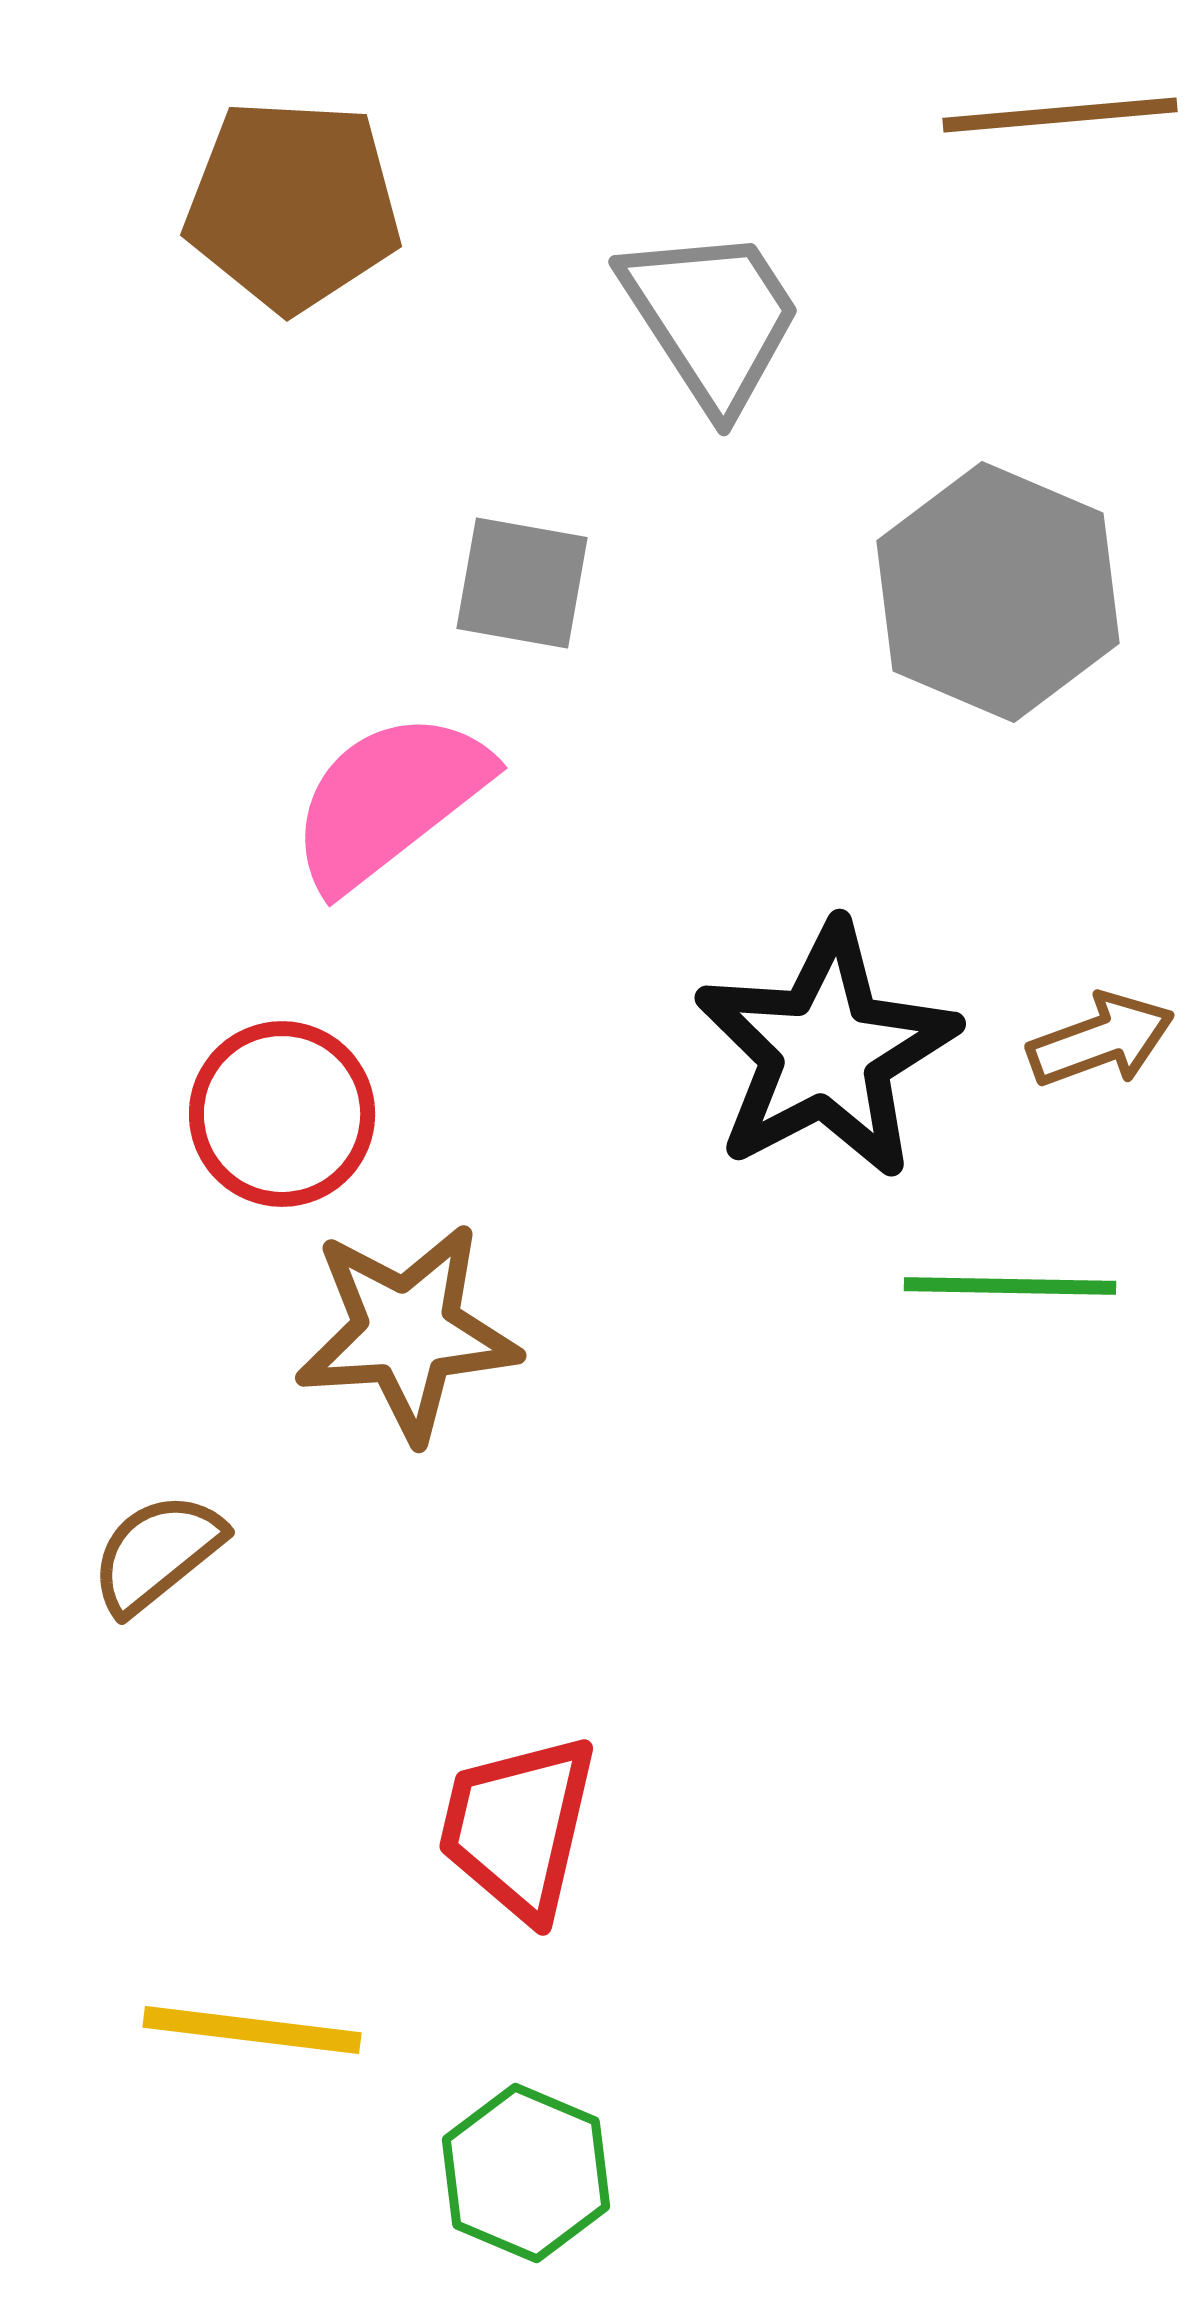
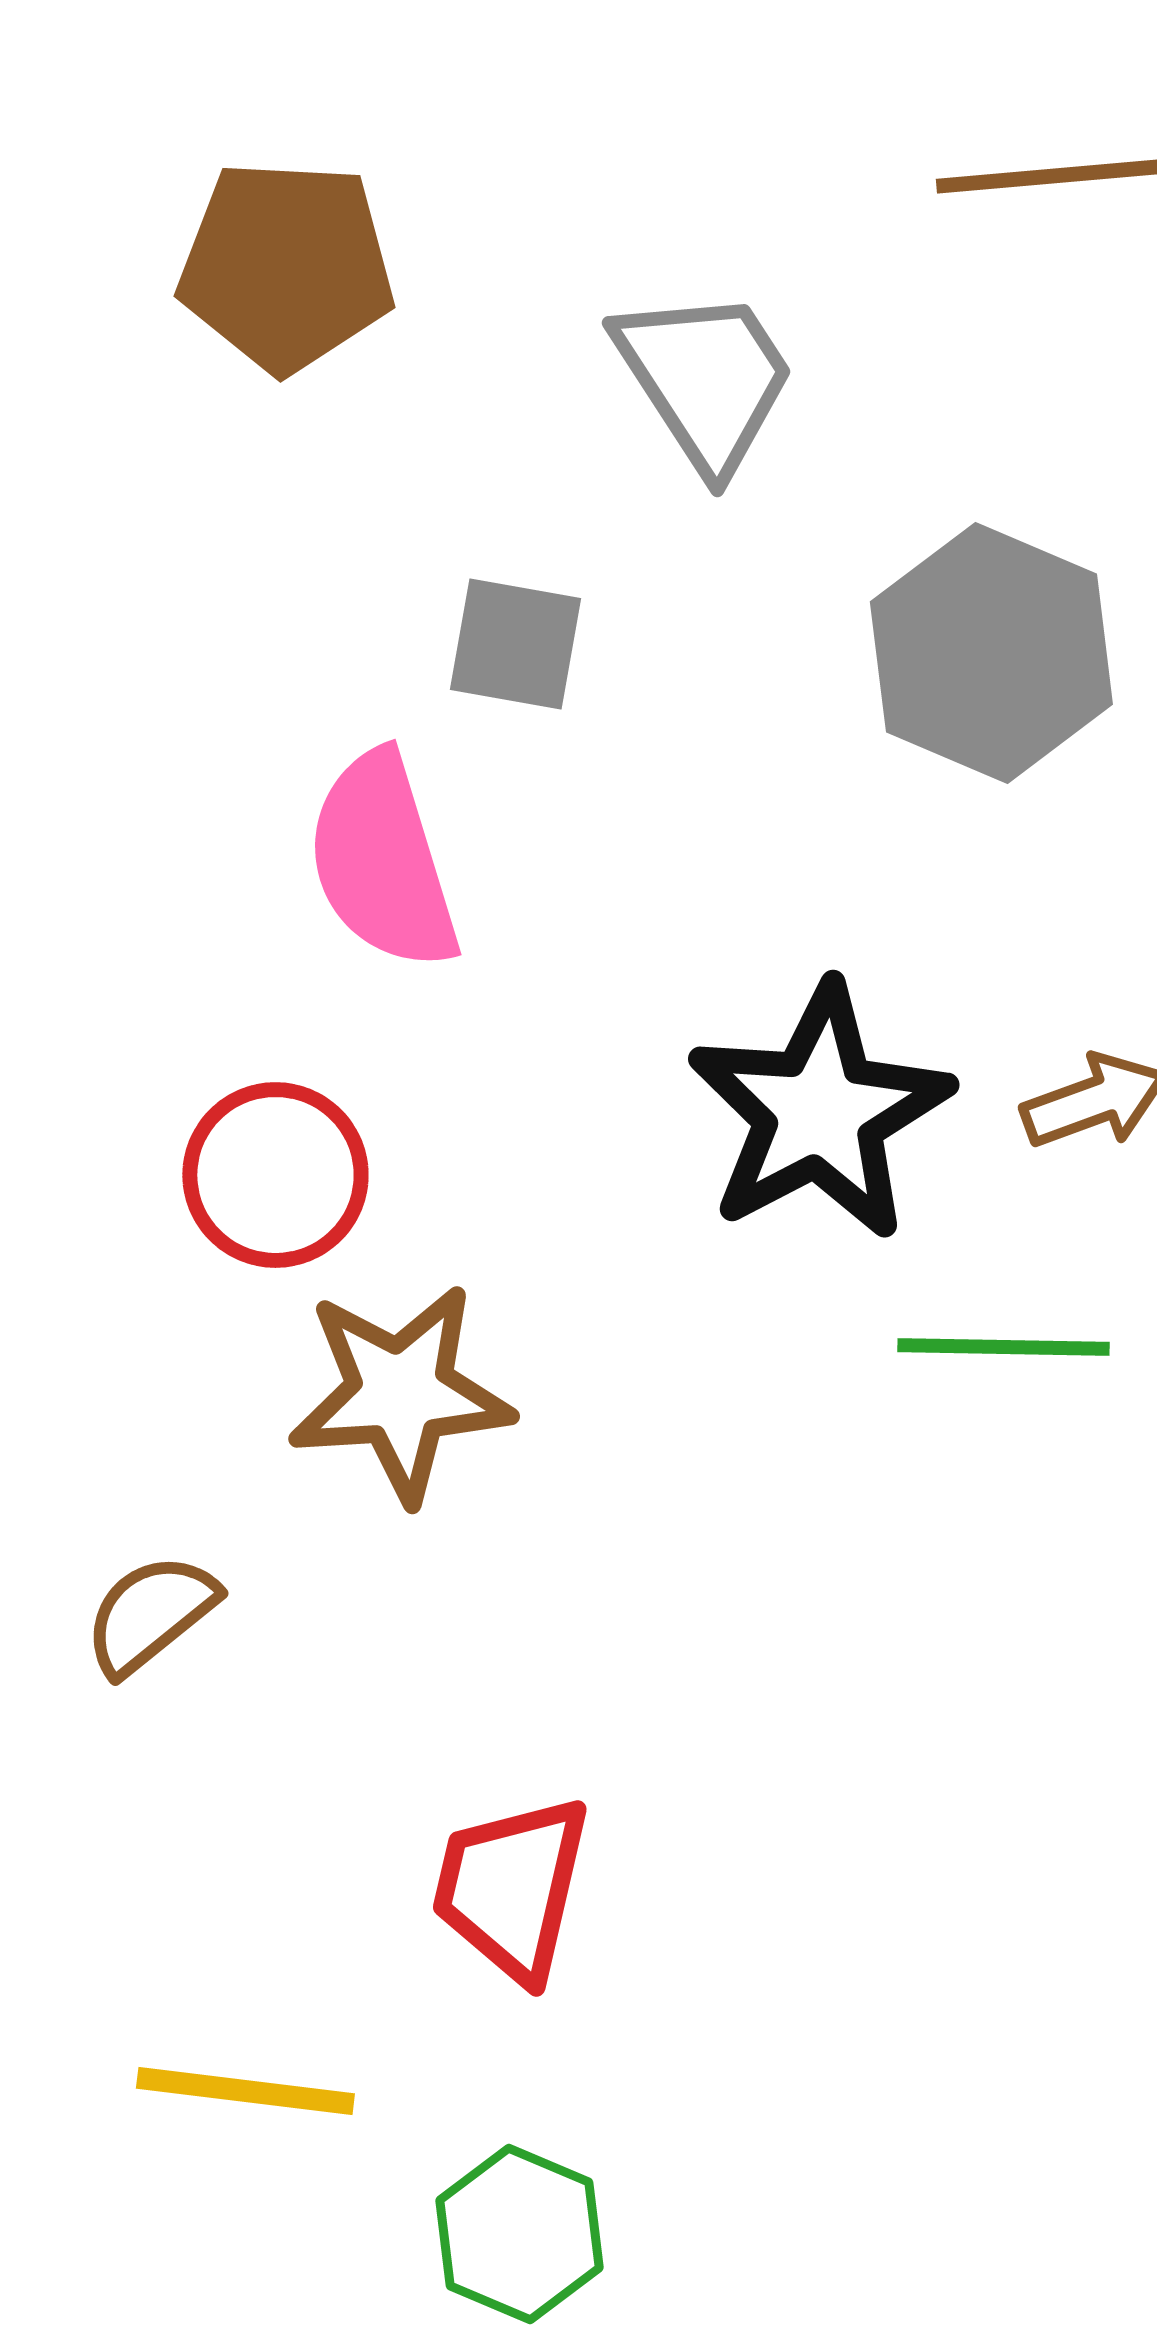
pink semicircle: (389, 800) -> (382, 861), turned -69

